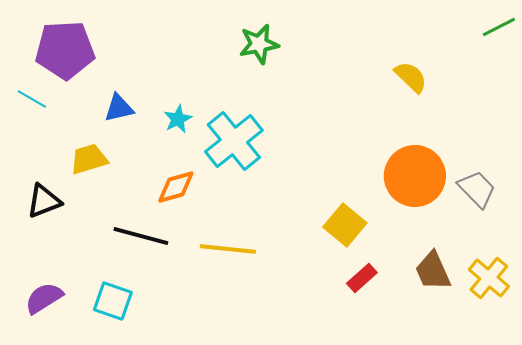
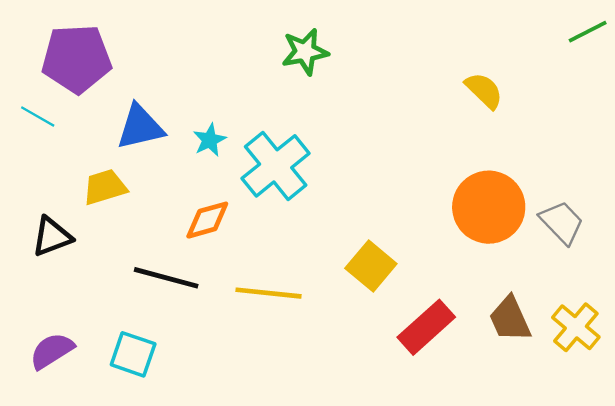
blue triangle: (119, 108) -> (140, 127), size x1.4
yellow square: (345, 225) -> (371, 266), moved
red rectangle: (362, 278) -> (426, 327), size x1.6

